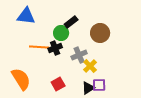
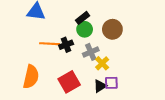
green circle: (61, 33) -> (85, 29), moved
orange semicircle: (21, 79) -> (31, 77), turned 45
red square: (58, 84) -> (69, 82), size x1.5

